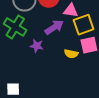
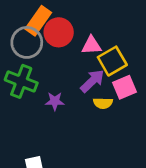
purple arrow: (54, 27) -> (92, 81), moved

